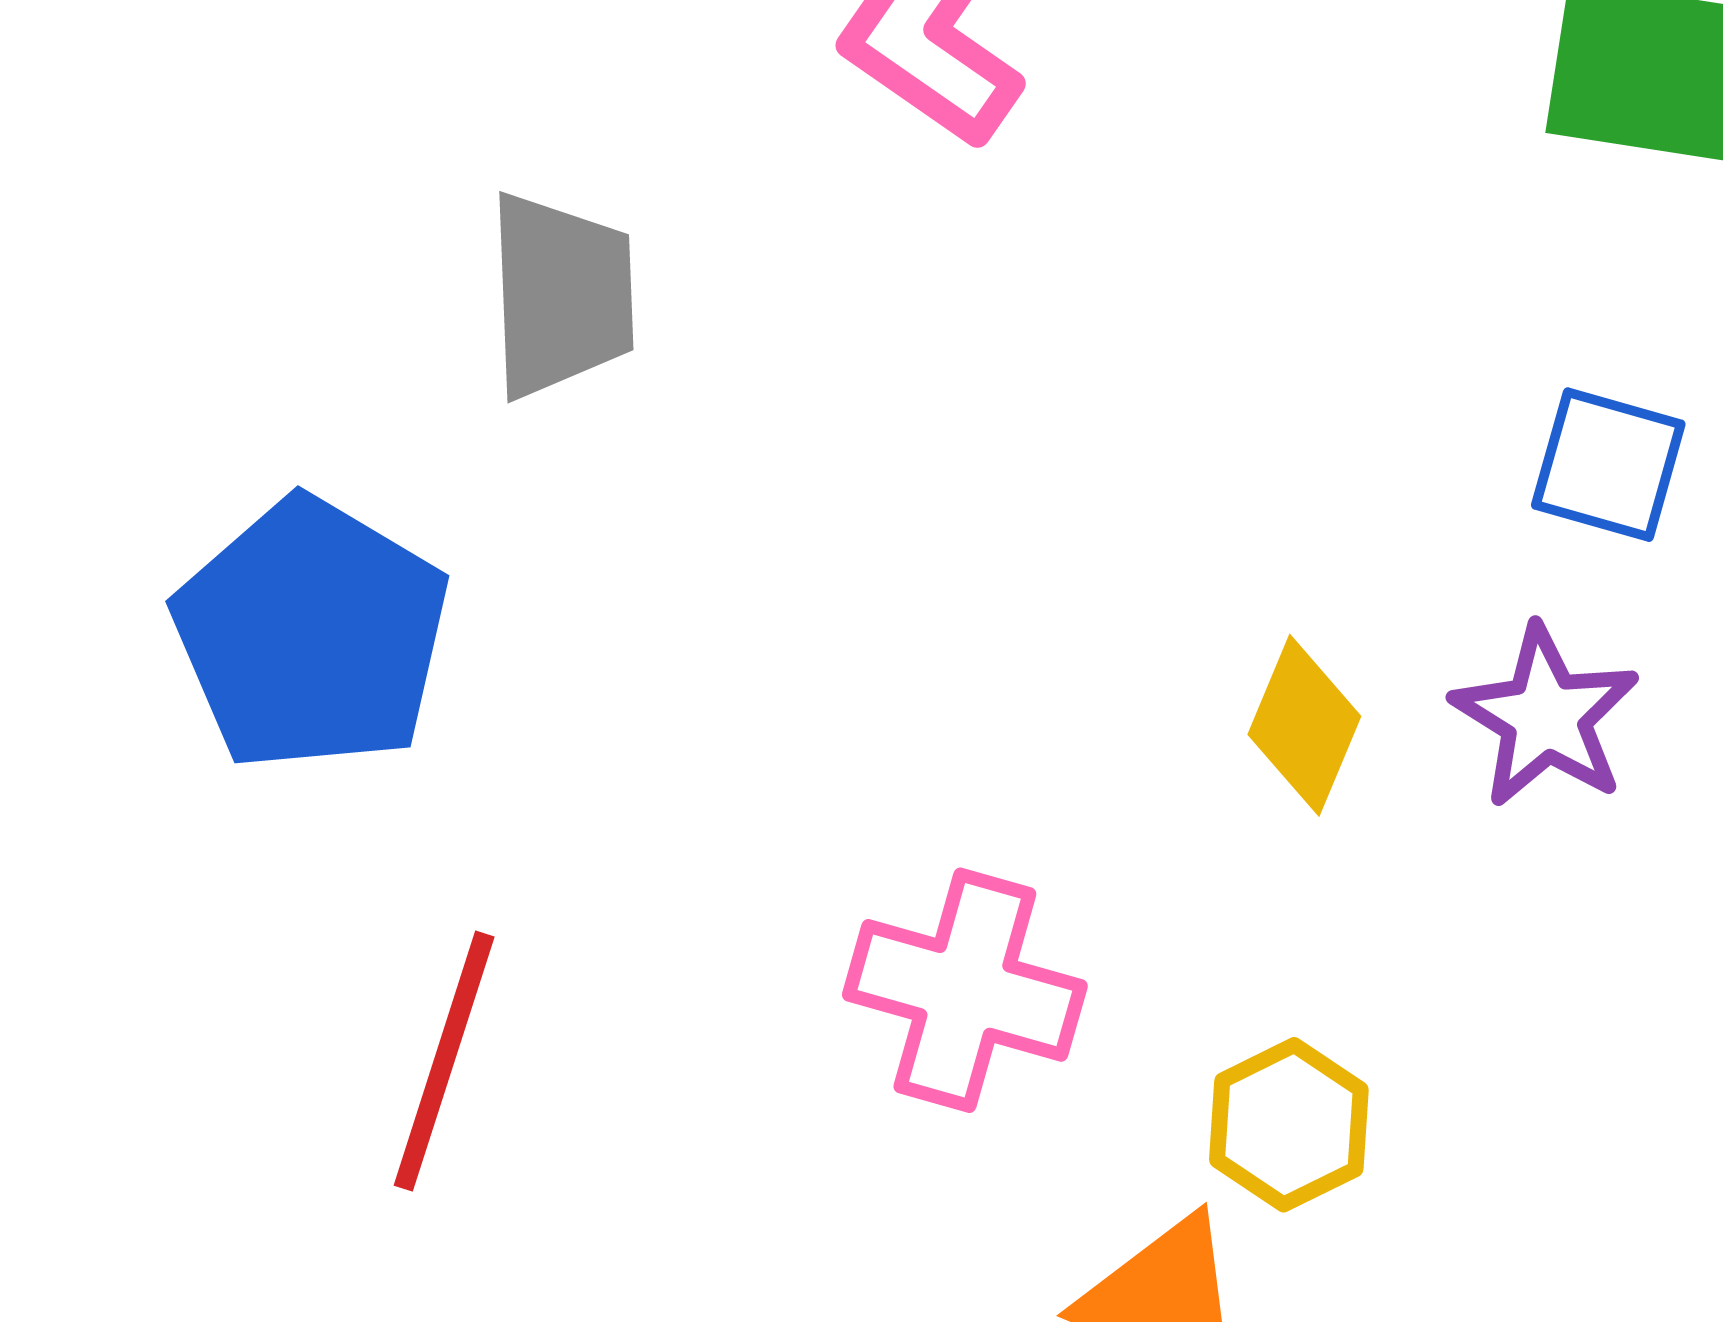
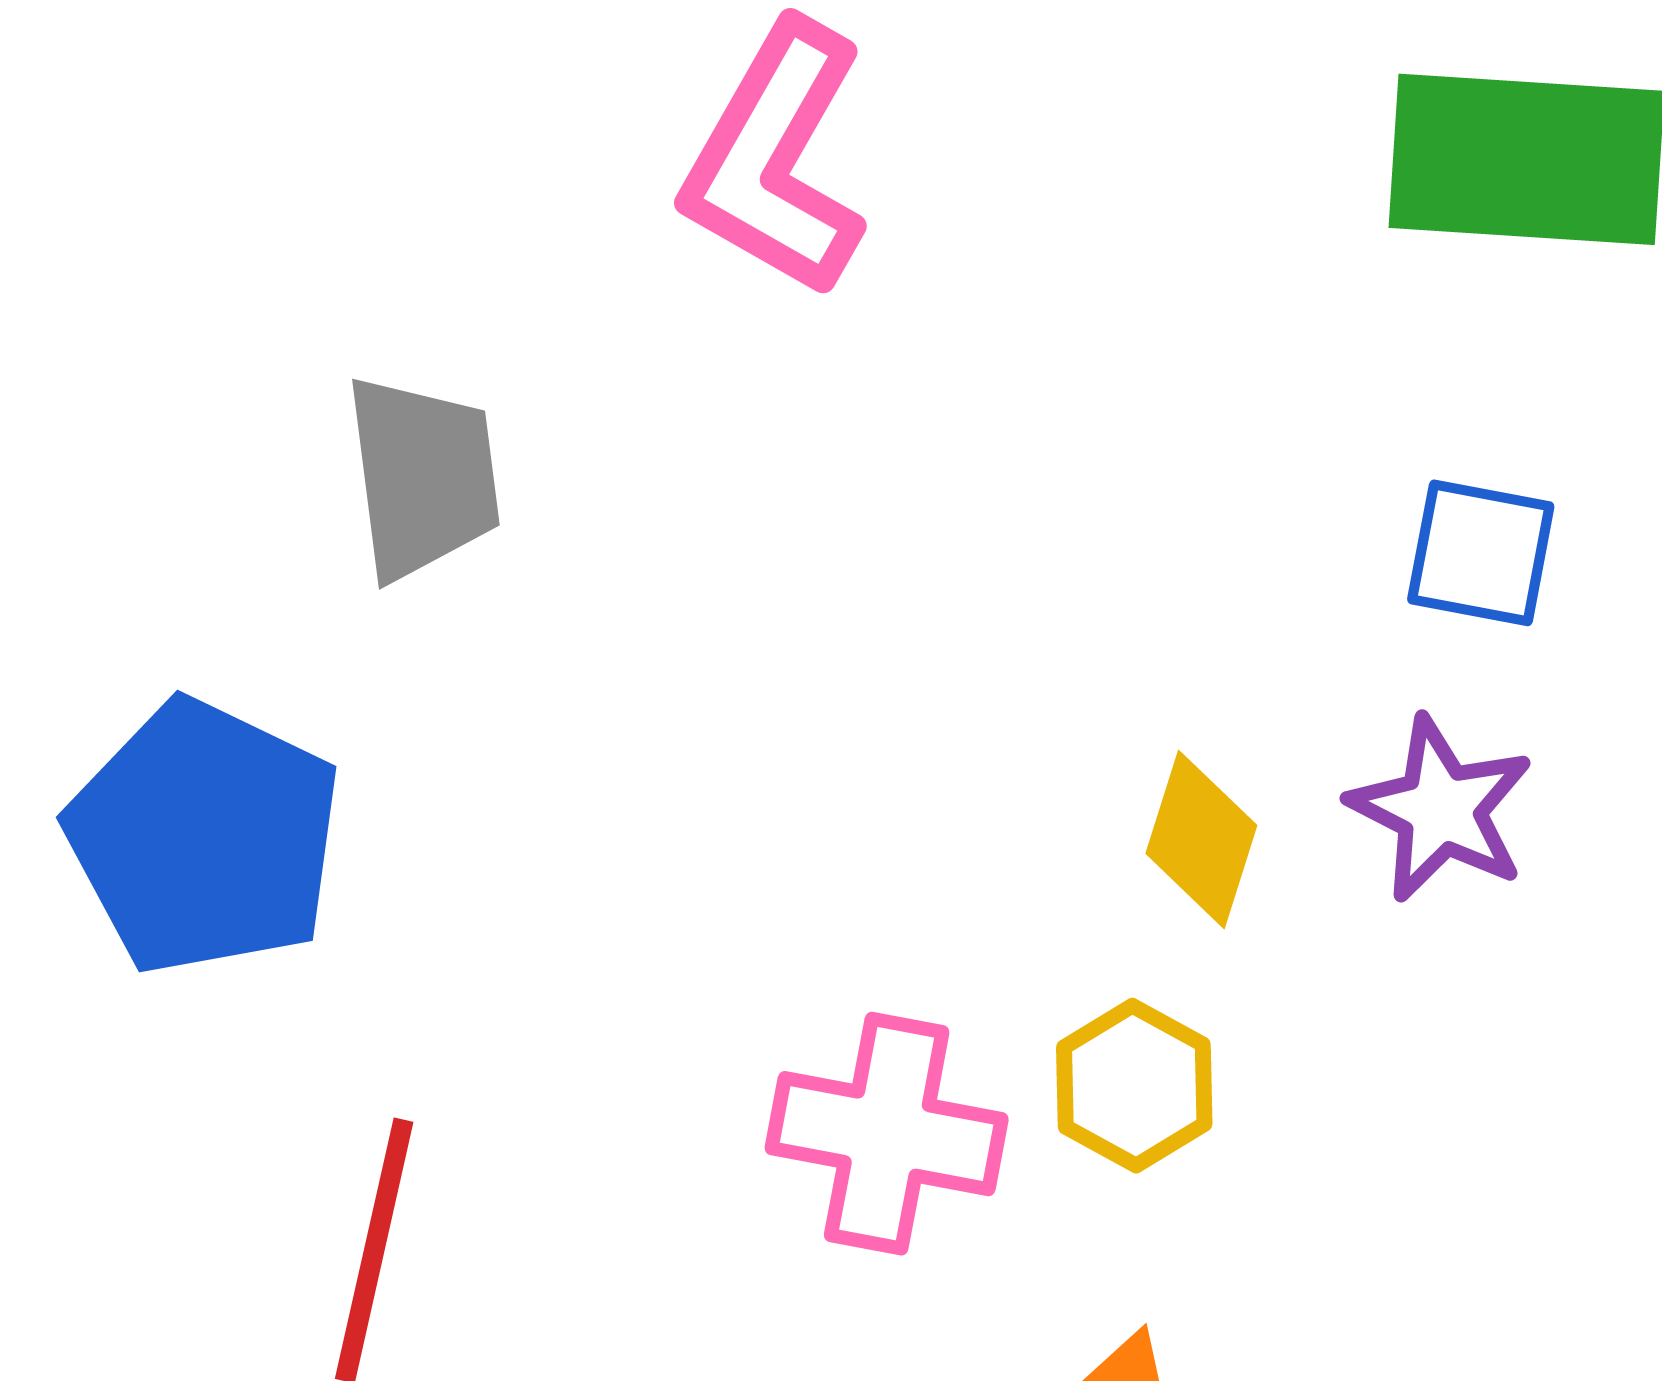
yellow hexagon: (1289, 1125) -> (1134, 1086), moved

